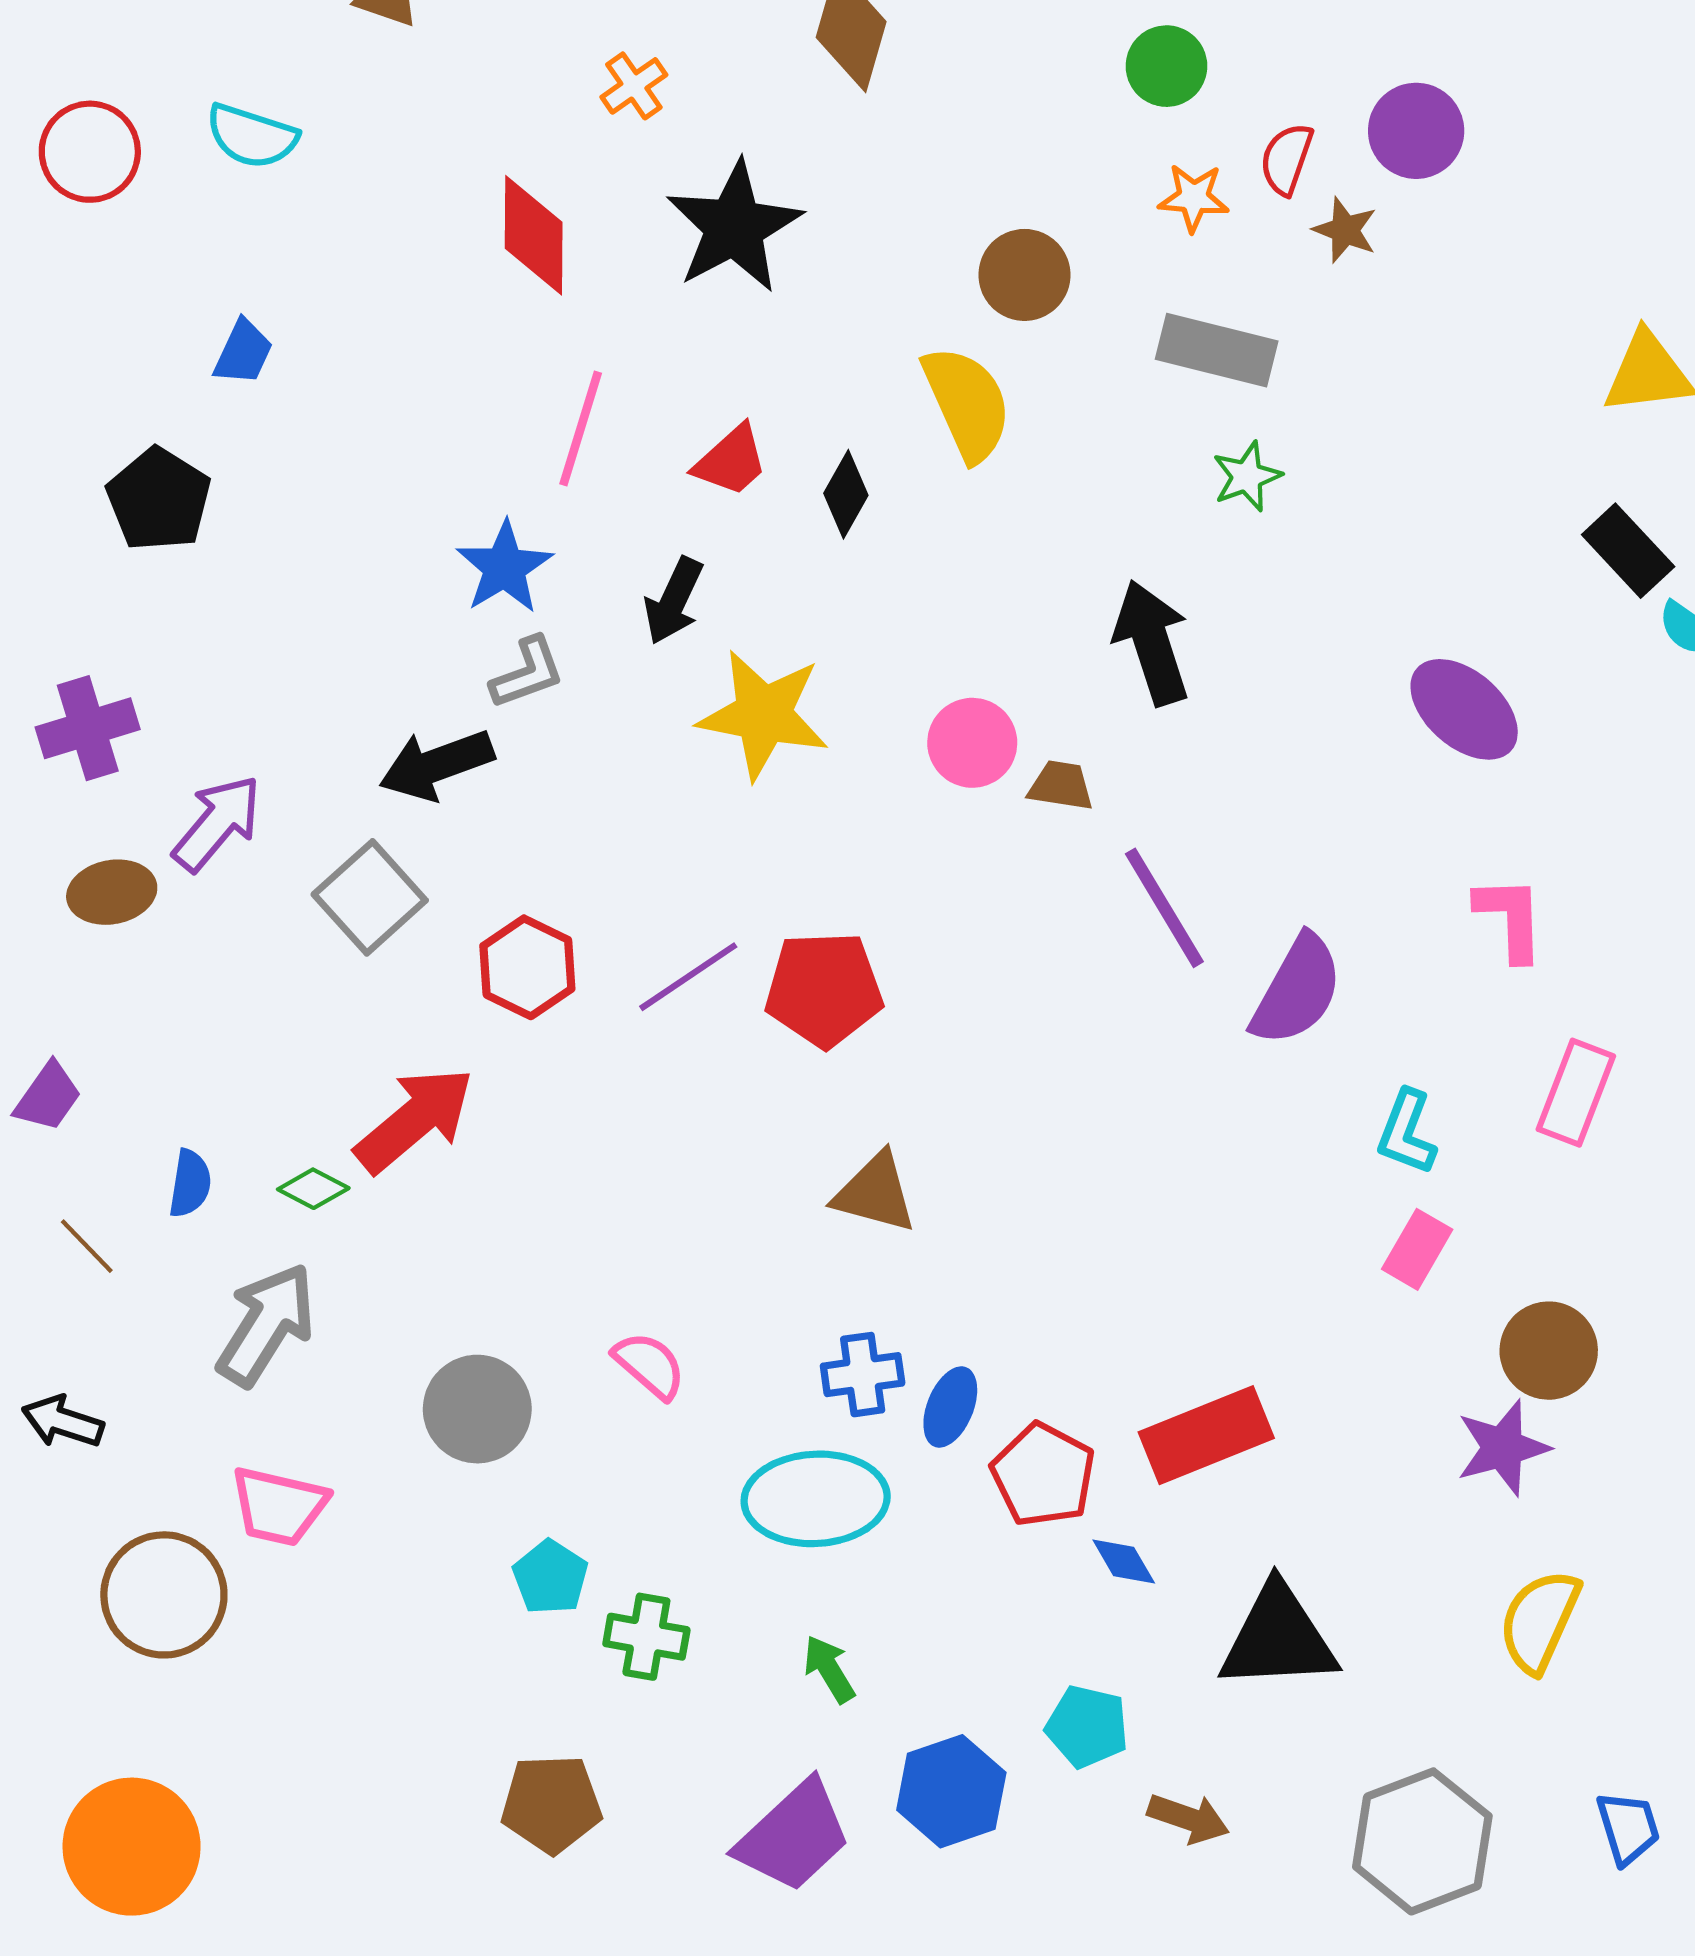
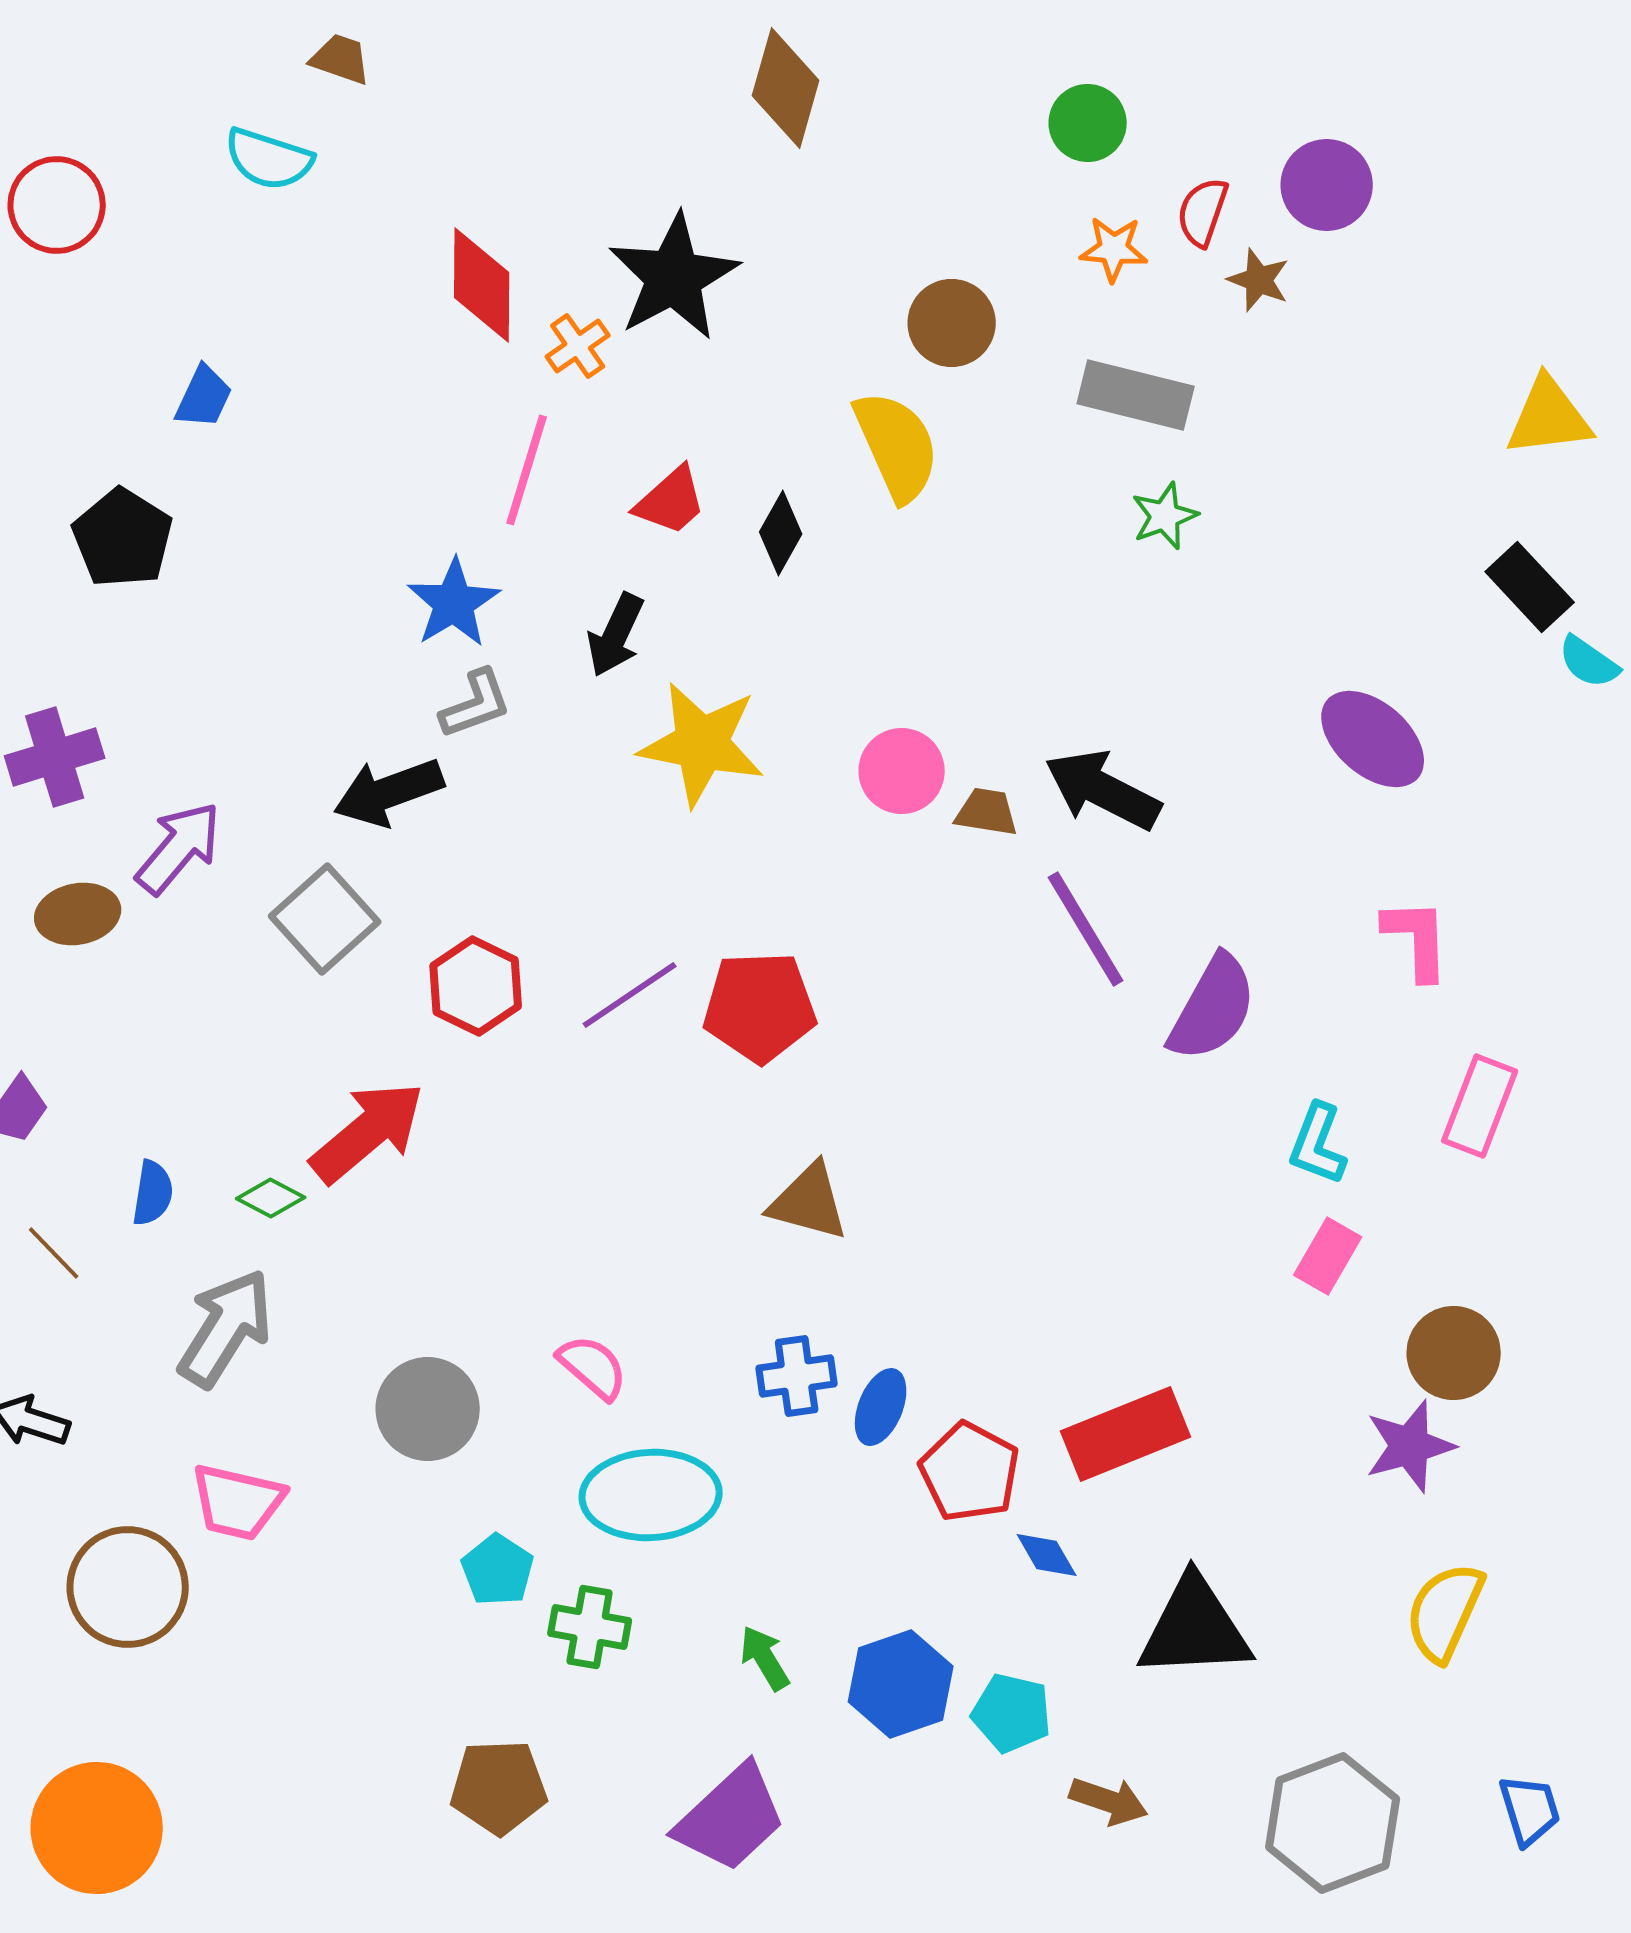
orange cross: (634, 86) -> (578, 346), moved
cyan semicircle: (252, 136) -> (269, 159), moved
black arrow: (1152, 643) -> (1103, 790), moved, turned -45
cyan ellipse: (816, 1499) -> (651, 1495), moved
blue hexagon: (951, 1791) -> (901, 1684), moved

